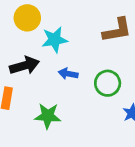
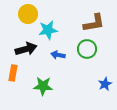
green circle: (108, 83) -> (87, 49), moved

